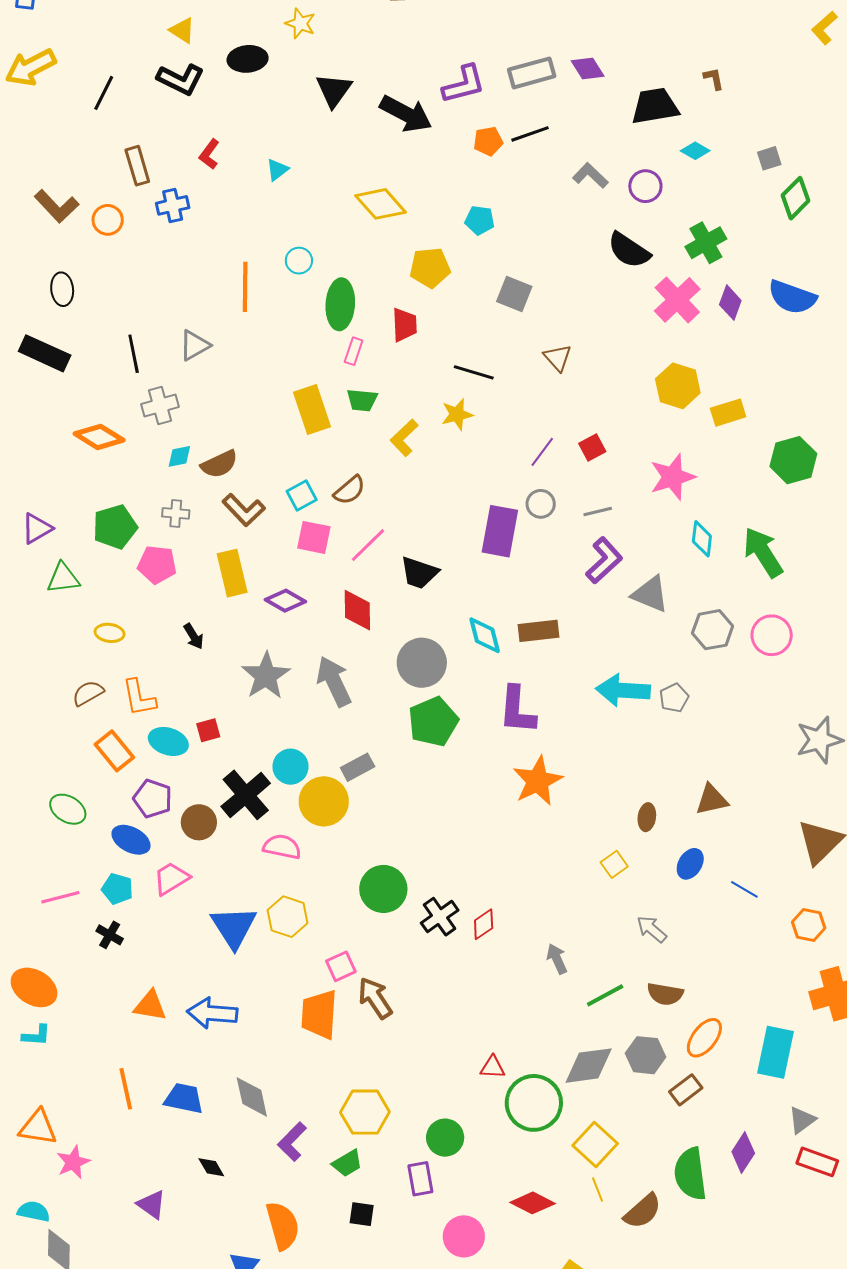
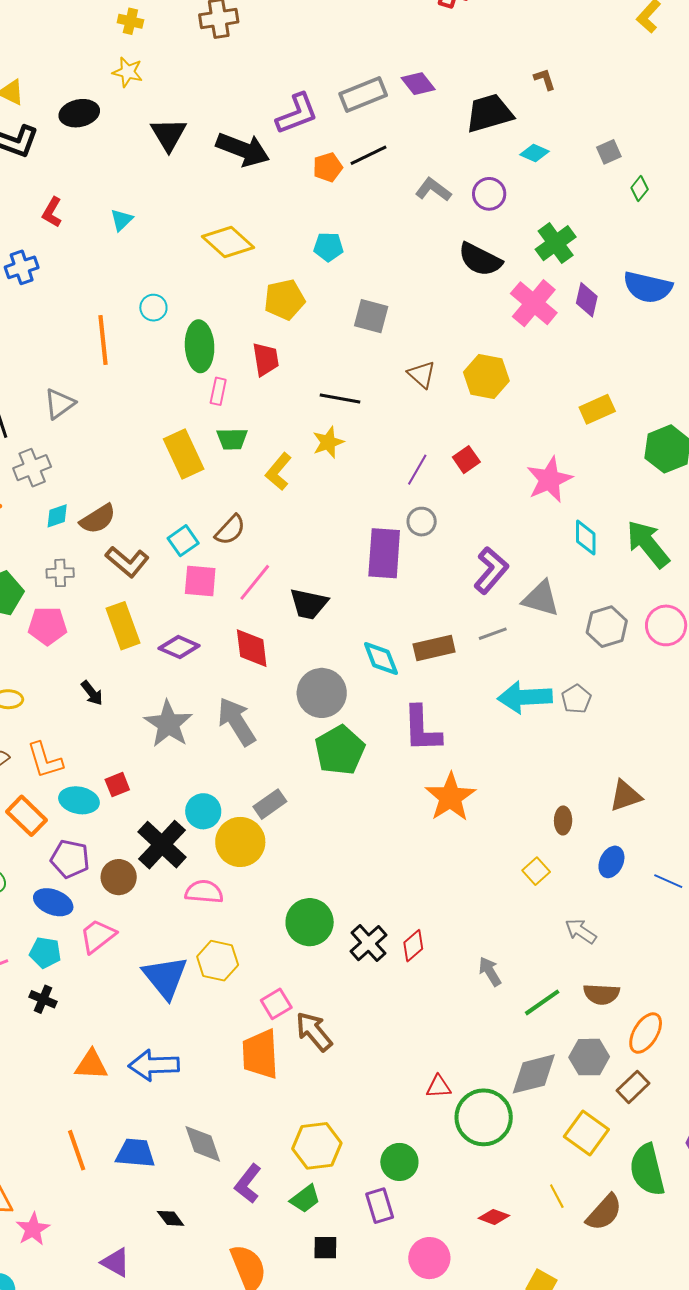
green diamond: (796, 198) -> (640, 188), size x0.6
yellow hexagon: (678, 386) -> (486, 377), moved
gray line: (598, 511) -> (493, 634), moved
yellow square: (595, 1145) -> (586, 1133), moved
red diamond: (533, 1203) -> (494, 1217), size x0.7

